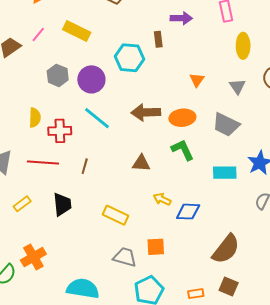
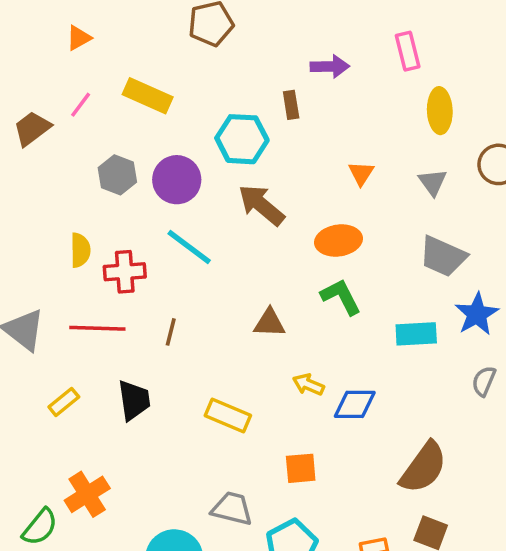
brown arrow: (146, 112) -> (261, 205), moved, turned 44
gray trapezoid: (226, 125) -> (443, 256), moved
gray trapezoid: (125, 257) -> (232, 509), moved

